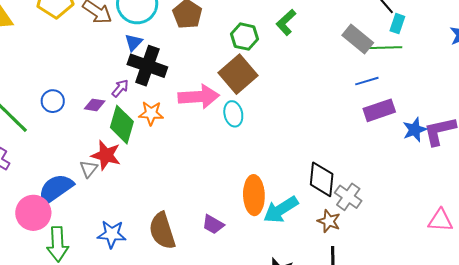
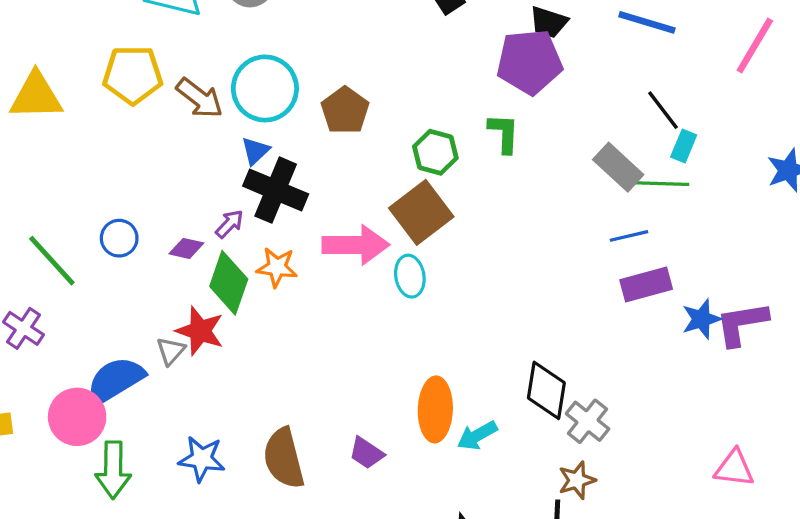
green L-shape: (286, 22) -> (504, 133), turned 132
cyan arrow: (281, 210) -> (477, 435), size x0.7
brown star: (329, 221) -> (577, 480), moved, turned 30

